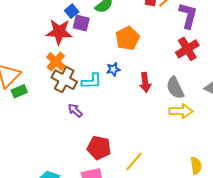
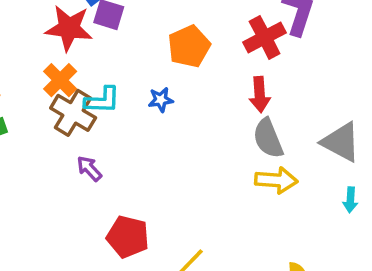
red cross: (187, 49) -> (265, 37), moved
cyan L-shape: (92, 81) -> (102, 100), moved
red arrow: (145, 82) -> (260, 95), moved

